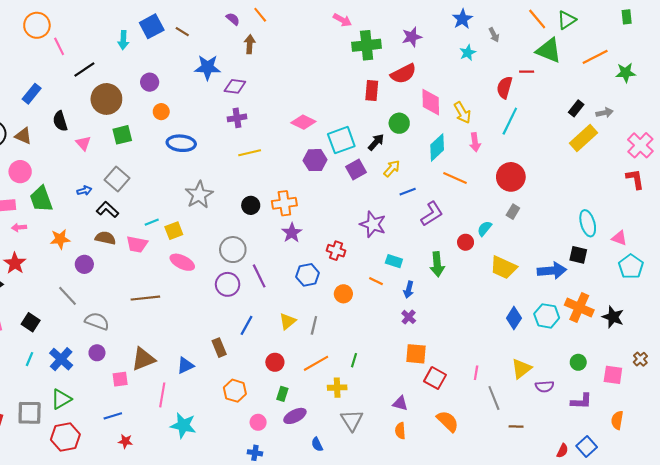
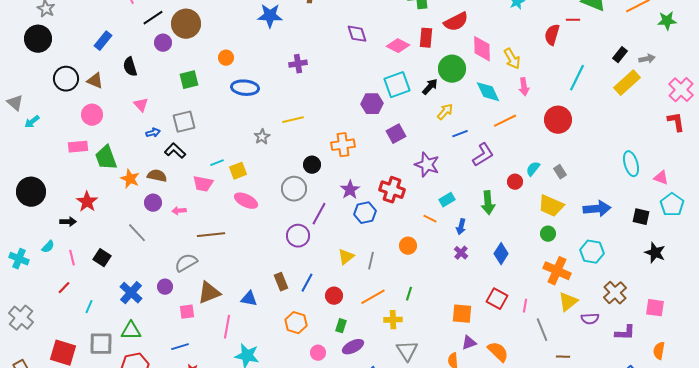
purple circle: (150, 82) -> (163, 43), moved
purple diamond: (235, 86) -> (357, 34), moved, turned 65
brown circle: (106, 99) -> (186, 24), moved
cyan line: (510, 121) -> (577, 78), moved
pink diamond: (303, 122) -> (398, 46), moved
green circle: (399, 123) -> (452, 69), size x1.4
pink triangle: (83, 143) -> (141, 105), moved
cyan diamond: (437, 147) -> (488, 92), turned -72
yellow line: (250, 153) -> (293, 120), moved
purple square: (356, 170) -> (396, 134), moved
orange line: (455, 178) -> (505, 121), turned -50
gray square: (117, 179) -> (184, 122), turned 35
gray star: (199, 195) -> (262, 137), size x0.6
green trapezoid: (41, 199) -> (106, 158), moved
black circle: (251, 205) -> (312, 165), moved
gray rectangle: (513, 212) -> (560, 172), moved, turned -64
pink arrow: (19, 227) -> (179, 211), moved
purple star: (292, 233) -> (350, 190), moved
brown semicircle: (105, 238) -> (157, 176), moved
orange star: (60, 239) -> (130, 179), turned 30
red cross: (336, 251) -> (392, 190), size x1.4
black square: (578, 255) -> (641, 217), moved
cyan rectangle: (394, 261) -> (447, 200), turned -49
purple line: (259, 276) -> (319, 214), turned 55
purple circle: (228, 284) -> (298, 236), moved
orange circle: (343, 294) -> (408, 246), moved
orange cross: (579, 308) -> (557, 271), moved
blue diamond: (514, 318) -> (501, 254), moved
gray semicircle: (97, 321) -> (186, 263), moved, turned -50
blue line: (246, 325) -> (307, 283), moved
orange square: (416, 354) -> (462, 314), moved
cyan line: (30, 359) -> (89, 307), moved
brown cross: (640, 359) -> (615, 293), moved, size x1.6
green circle: (578, 362) -> (548, 234), moved
blue triangle: (185, 365) -> (249, 299), turned 36
red square: (435, 378) -> (497, 299), moved
green triangle: (61, 399) -> (131, 331), turned 30
purple triangle: (400, 403) -> (469, 343), moved, turned -35

